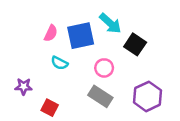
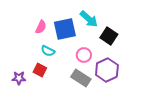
purple star: (24, 87) -> (19, 78), moved
purple hexagon: (147, 96) -> (107, 70), moved
red square: (50, 108) -> (40, 70), moved

